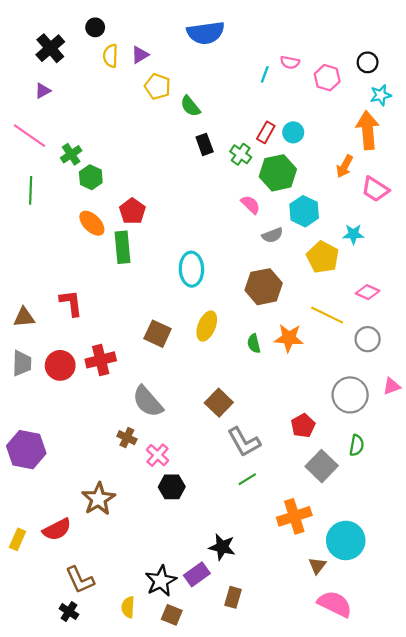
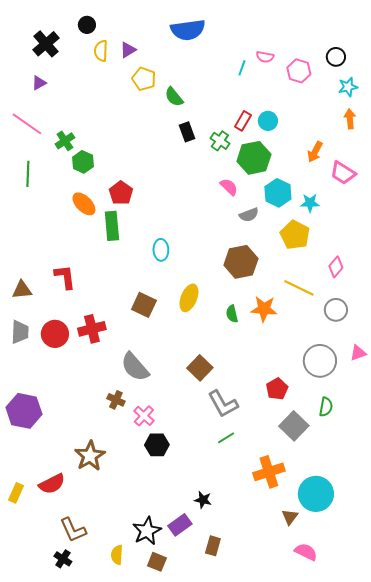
orange arrow: (368, 130) -> (350, 119), moved, size x0.6
cyan star: (353, 234) -> (310, 203), moved
cyan ellipse: (191, 269) -> (161, 250), moved, size x0.7
pink diamond: (368, 292) -> (336, 267), turned -75
black star: (222, 547) -> (203, 500), size x0.7
pink semicircle: (335, 604) -> (306, 552), size x0.7

